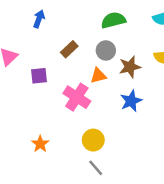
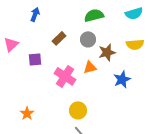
orange triangle: (98, 76) -> (90, 67), moved
blue star: (131, 101) -> (122, 79), moved
orange star: (40, 144) -> (27, 113), moved

